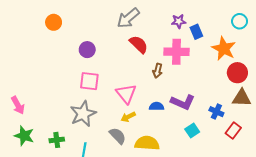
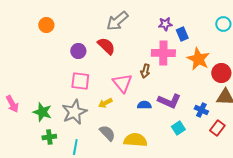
red semicircle: (139, 44) -> (106, 46), moved
orange star: (224, 49) -> (198, 59), moved
pink triangle: (126, 94) -> (122, 83), moved
yellow arrow: (128, 117) -> (105, 103), moved
green star: (24, 136) -> (42, 112), moved

